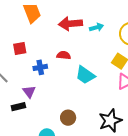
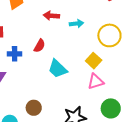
red arrow: (70, 24) -> (51, 16), size x0.7
red semicircle: (64, 55) -> (40, 46), turned 104

